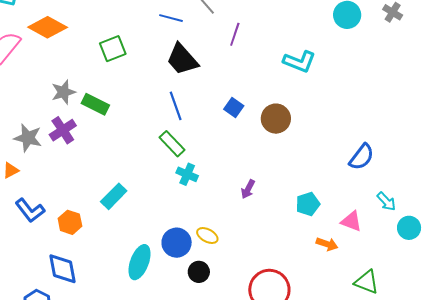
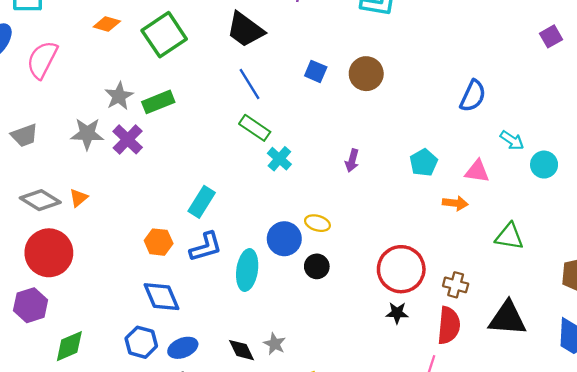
orange diamond: (48, 27) -> (107, 24), moved, size x0.6
green square: (113, 49) -> (164, 35), size x1.4
green rectangle: (95, 104) -> (158, 102), turned -36
gray star: (28, 138) -> (87, 134), moved
cyan cross: (187, 174) -> (279, 159), turned 30
blue L-shape: (30, 210) -> (206, 247), moved, turned -56

